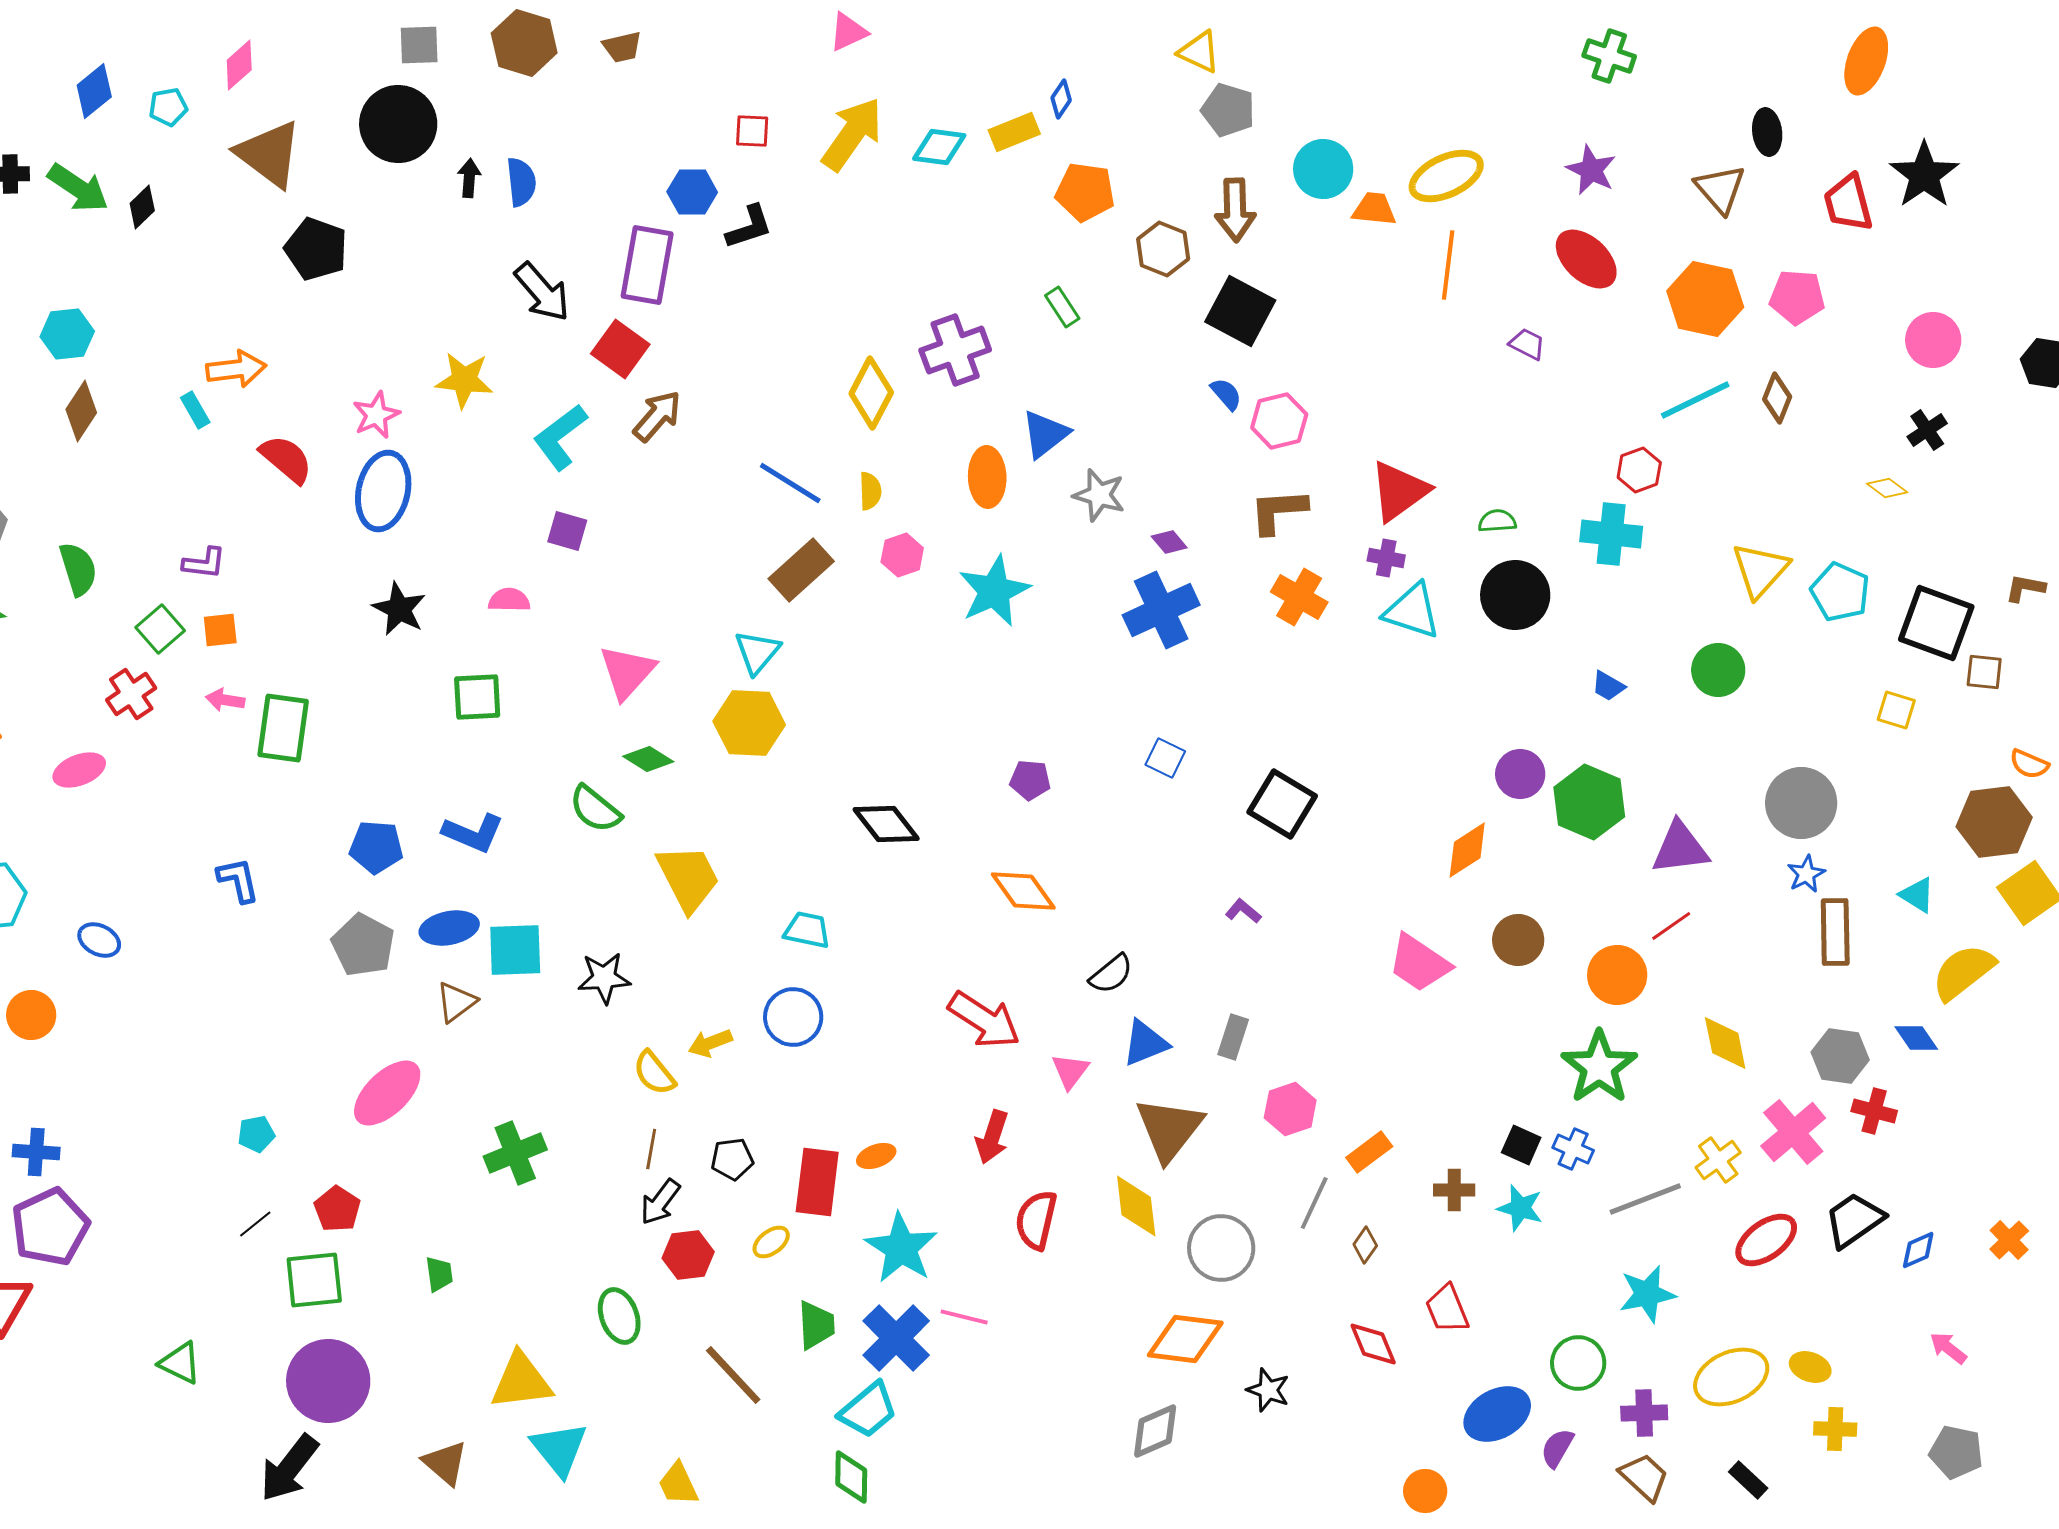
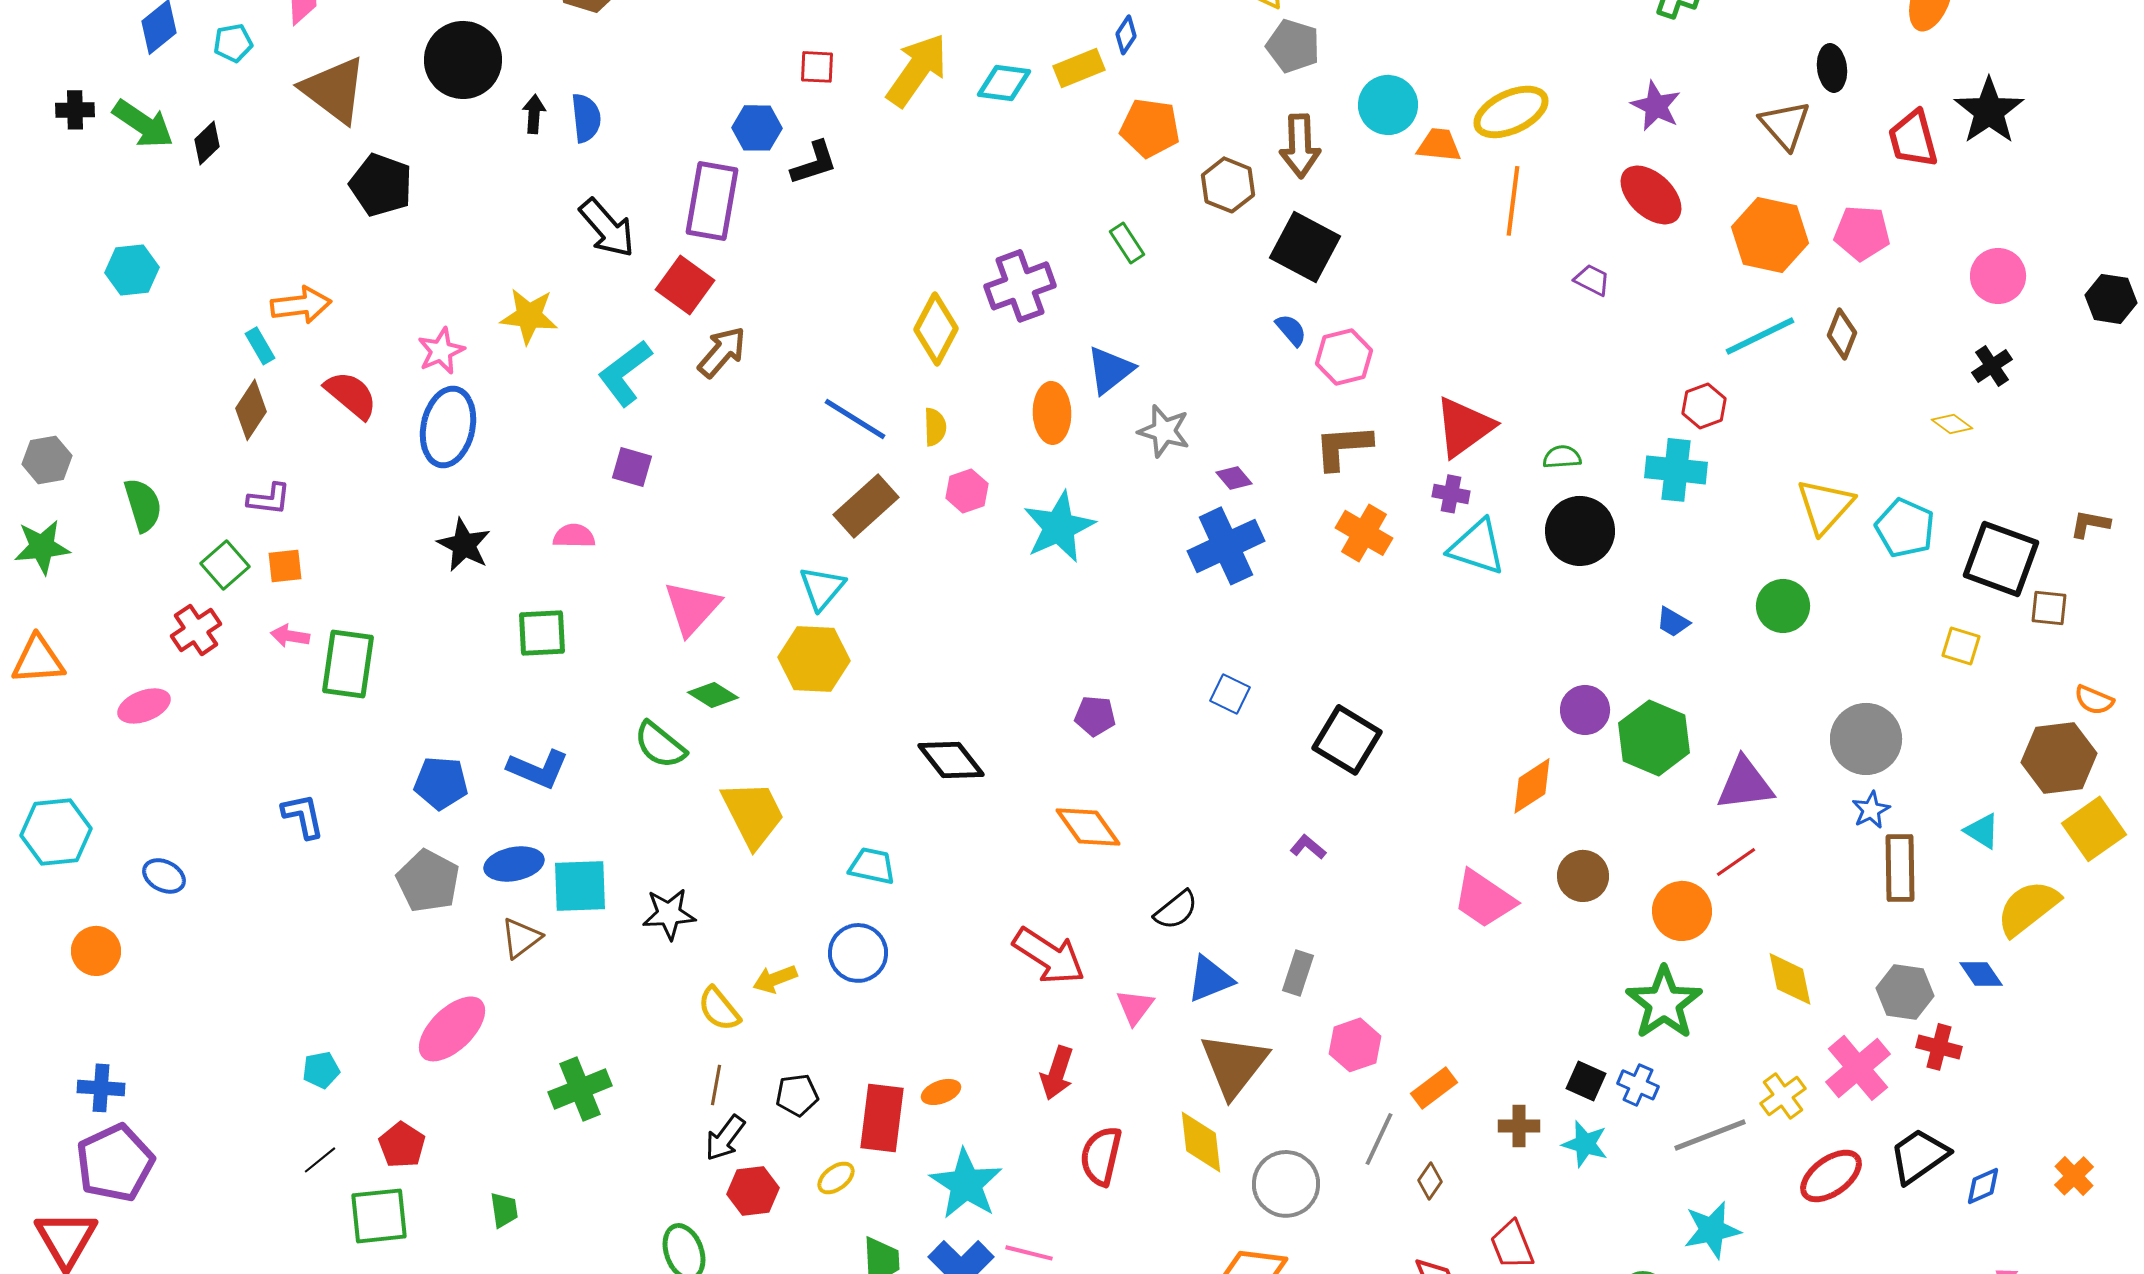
brown diamond: (81, 411) -> (251, 410), moved

